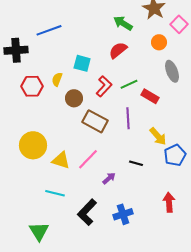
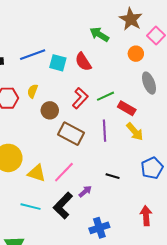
blue line: (49, 30) -> (33, 55), moved
red semicircle: (118, 50) -> (83, 62), moved, turned -84
cyan square: (82, 63) -> (58, 63), moved
yellow arrow: (158, 136) -> (135, 132), moved
black L-shape: (87, 212) -> (63, 206), moved

